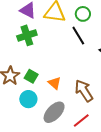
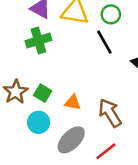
orange triangle: (55, 83) -> (73, 102), turned -32

